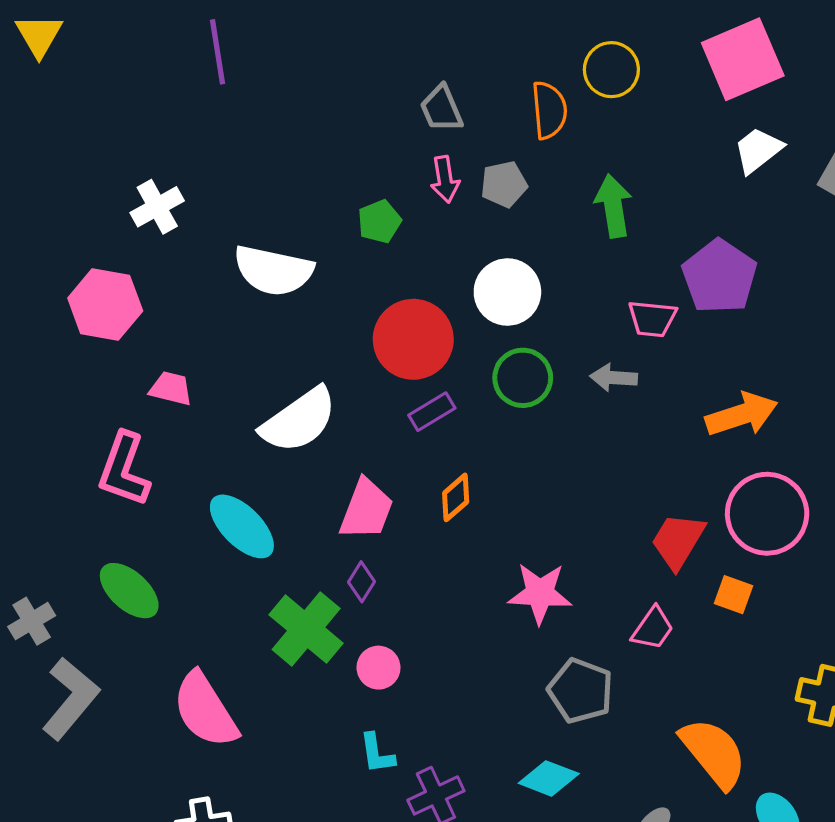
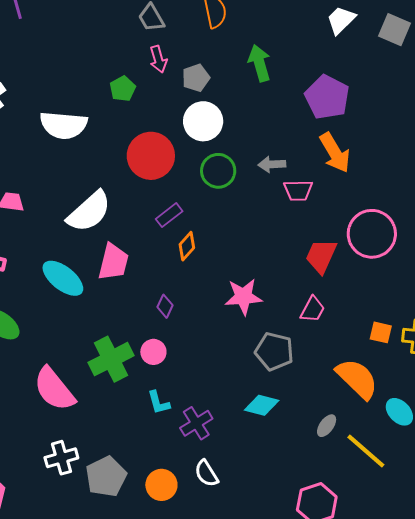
gray pentagon: (504, 184) -> (196, 78), moved
pink trapezoid: (652, 319) -> (298, 190), moved
purple rectangle: (432, 412) -> (169, 215), moved
orange arrow: (742, 414) -> (335, 153), moved, turned 84
pink trapezoid: (366, 509) -> (113, 262), moved
purple diamond: (361, 582) -> (165, 306), moved
orange square: (734, 595) -> (381, 332), moved
green cross: (306, 629) -> (111, 359), moved, turned 30

